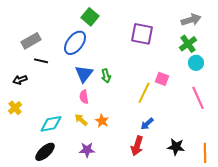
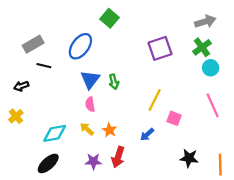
green square: (90, 17) -> (109, 18), moved
purple square: (142, 34) -> (160, 48), moved, turned -30
pink square: (162, 79) -> (174, 118), moved
blue arrow: (147, 124) -> (147, 134), moved
red arrow: (137, 146) -> (118, 157), moved

